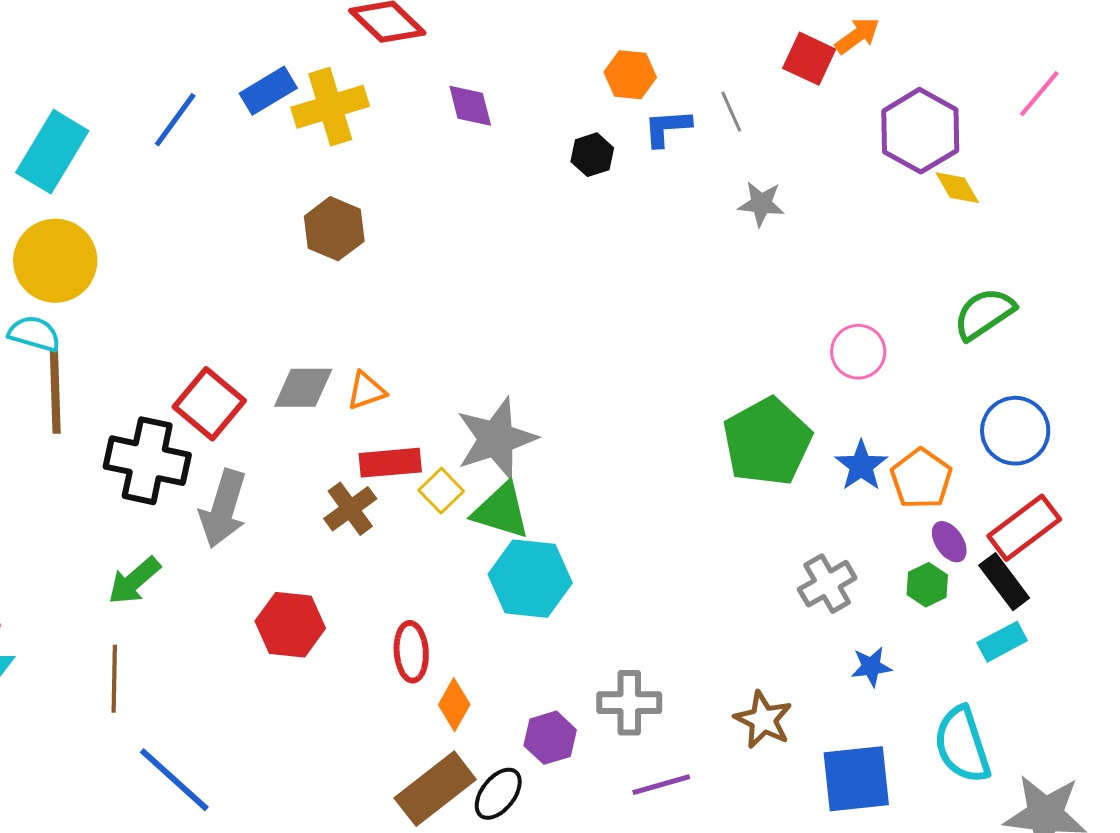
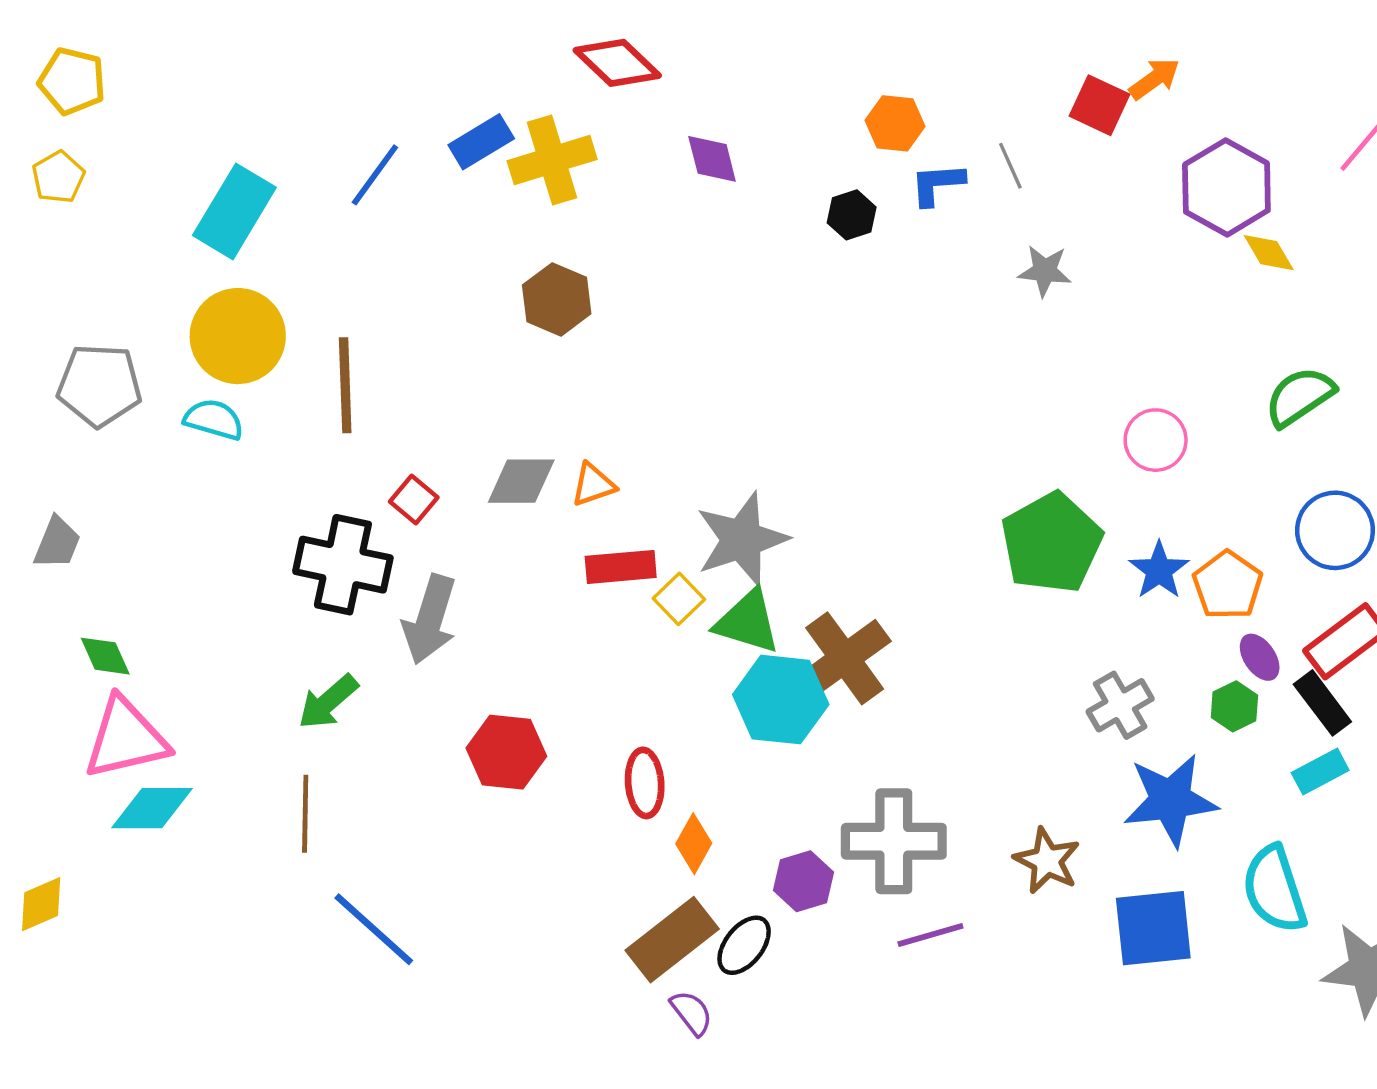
brown line: (55, 392) -> (345, 385), moved
red square: (209, 404) -> (414, 499), size x0.6
brown cross: (350, 509) -> (845, 658), moved, size x1.5
blue star: (871, 667) -> (1170, 800), size x2.0
gray cross: (629, 703) -> (894, 841), size x1.4

